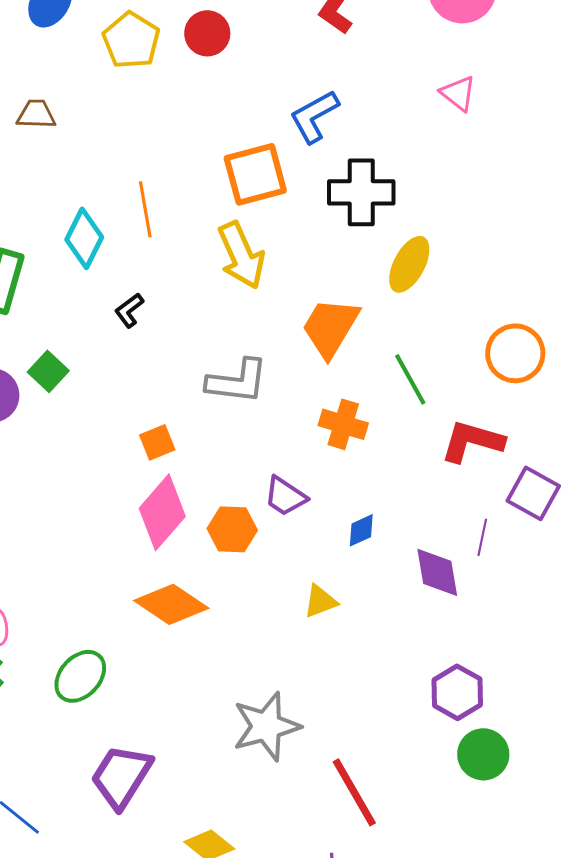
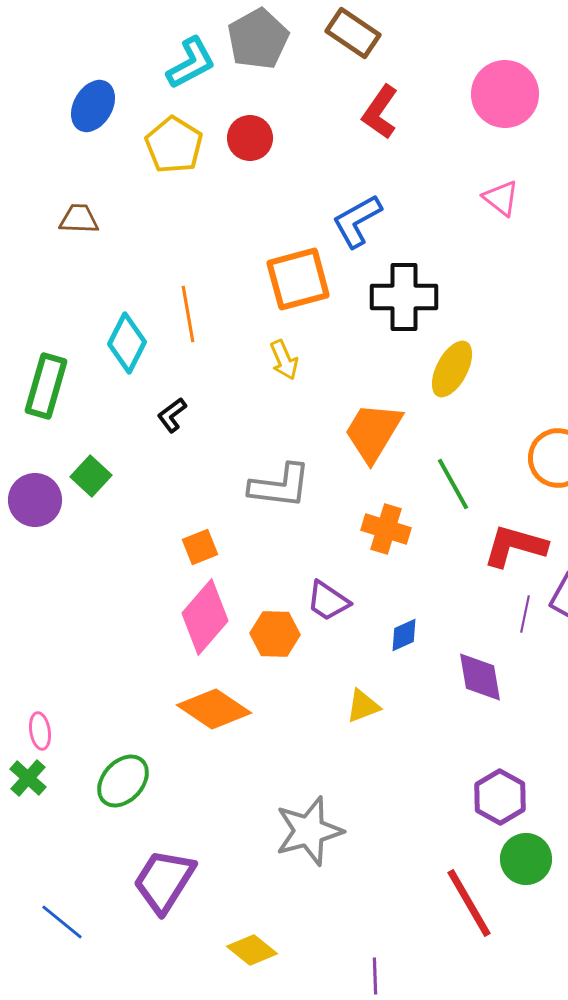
yellow arrow: (241, 255) -> (284, 360), size x0.6
purple line: (482, 537) -> (525, 614), moved
red line: (354, 792) -> (469, 903), moved

